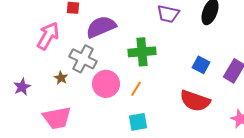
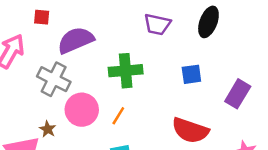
blue square: (201, 65) -> (191, 74), moved, turned -36
brown star: (61, 78) -> (48, 129), moved

